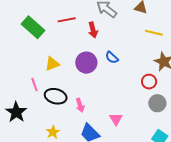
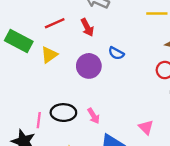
yellow triangle: (52, 64) -> (49, 55), moved
pink line: (34, 85) -> (39, 120), moved, turned 40
pink triangle: (116, 119) -> (146, 127), moved

